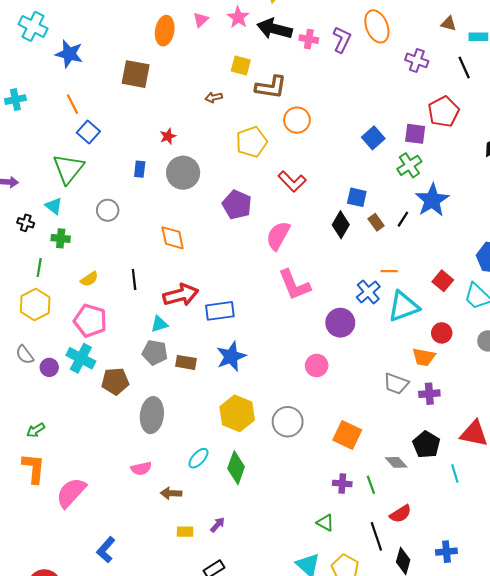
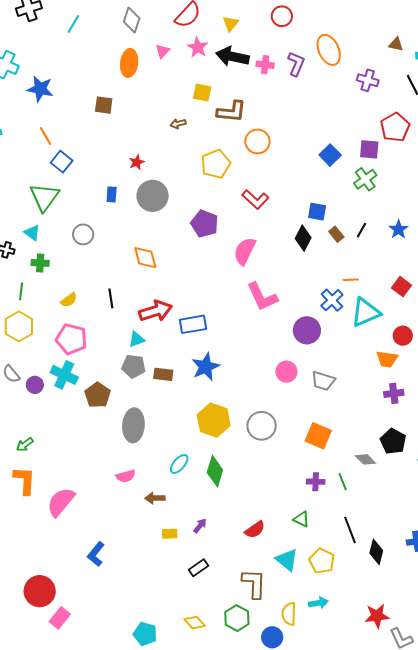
brown square: (136, 74) -> (104, 105), size x0.7
blue star: (432, 200) -> (398, 229), moved, size x0.6
brown pentagon: (115, 381) -> (98, 395), turned -30
gray trapezoid: (396, 384) -> (323, 381), moved
red semicircle: (401, 514) -> (255, 530), moved

